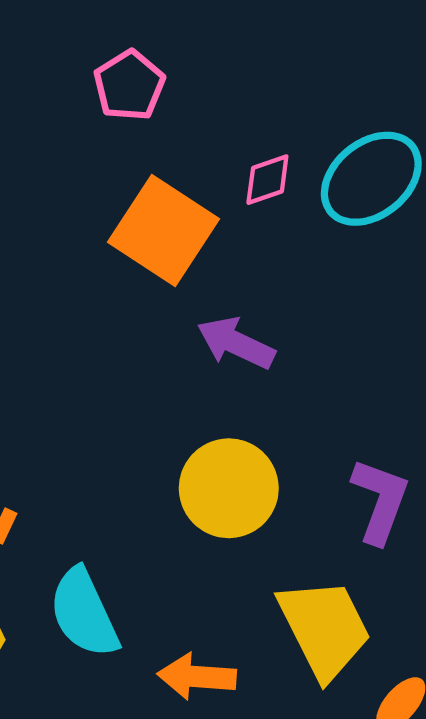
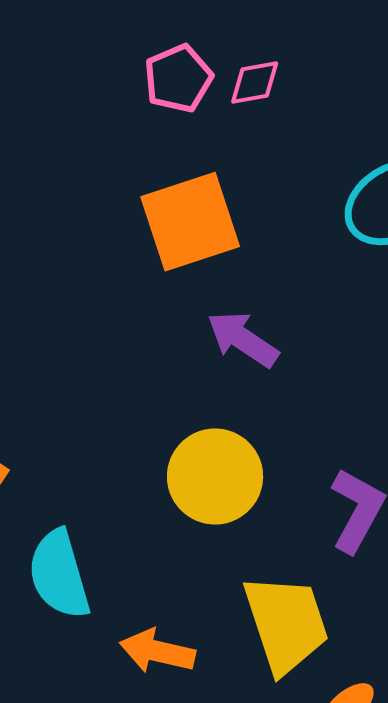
pink diamond: (267, 180) -> (255, 83), moved
orange square: (164, 230) -> (190, 222), turned 30

